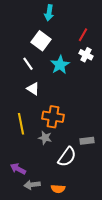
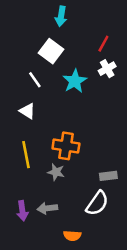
white cross: (86, 55) -> (107, 69), turned 32
white triangle: (33, 89) -> (27, 111), moved
white semicircle: (67, 157) -> (97, 203), moved
purple arrow: (18, 169) -> (22, 211), turned -126
gray arrow: (32, 185) -> (47, 208), moved

